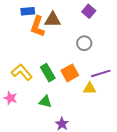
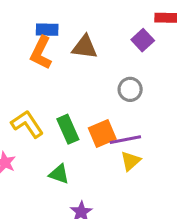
orange L-shape: (38, 26) -> (41, 53), moved
purple line: (101, 73) -> (125, 140), moved
yellow triangle: (90, 88) -> (131, 161), turned -48

